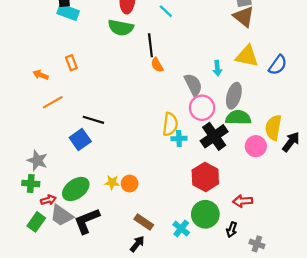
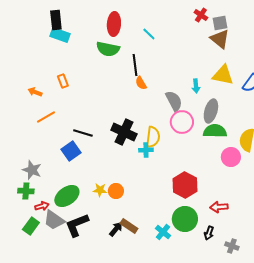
black cross: (214, 136) -> (124, 132), moved, turned -30
cyan cross: (179, 138) -> (146, 150), moved
black arrow: (137, 244) -> (116, 229), moved

